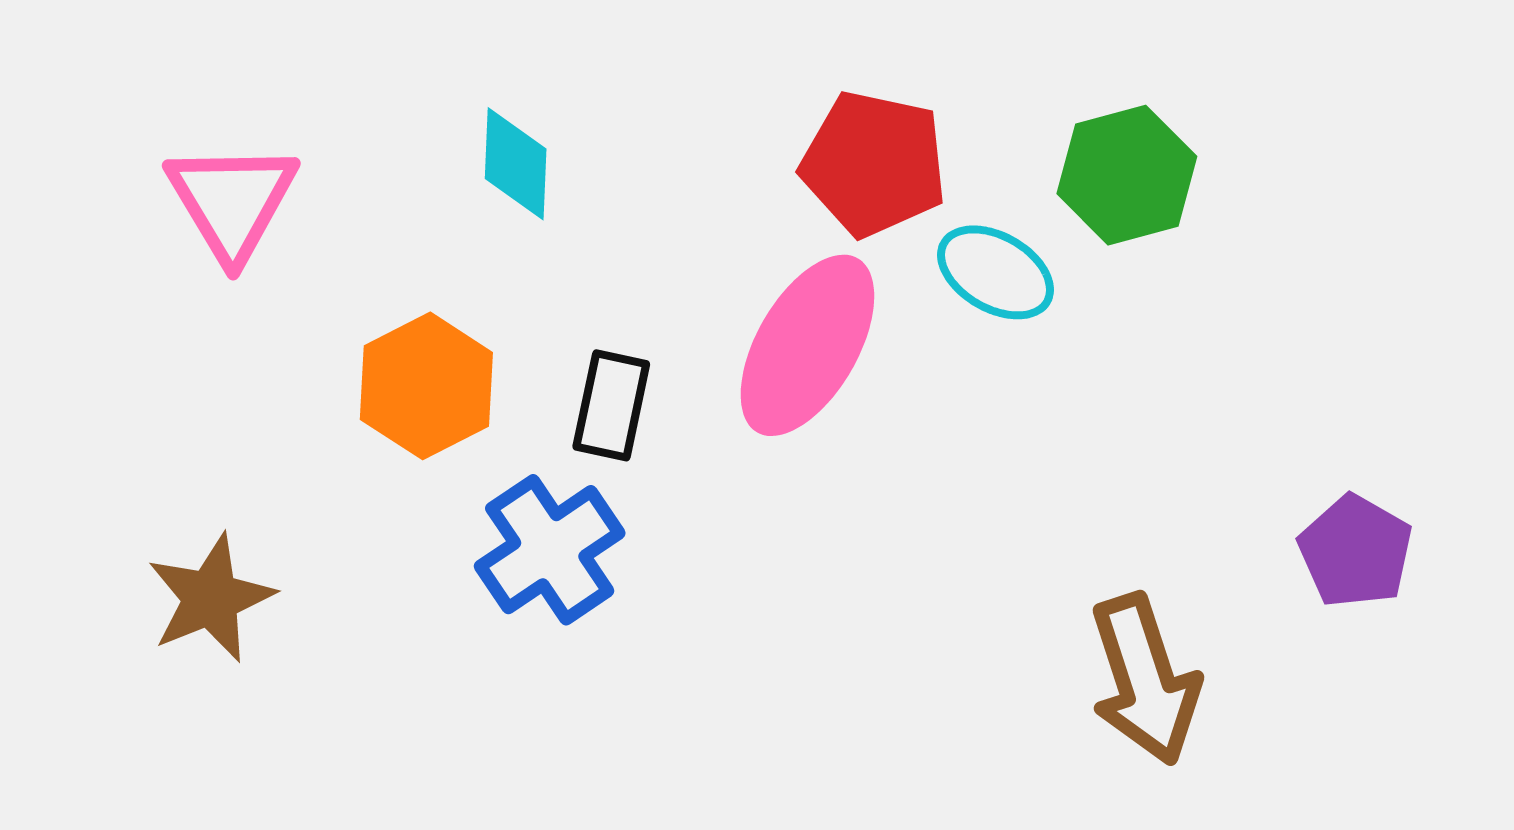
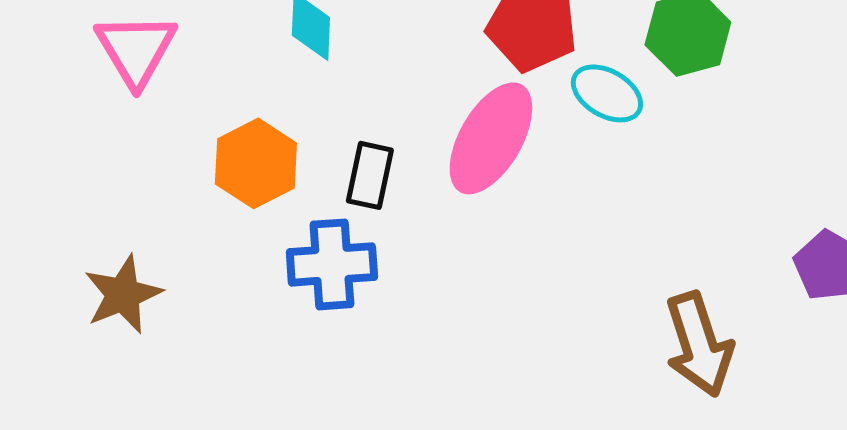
blue cross: (550, 550) -> (332, 264), turned 30

